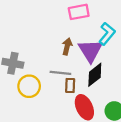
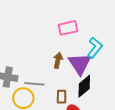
gray line: (60, 73) -> (34, 84), moved

